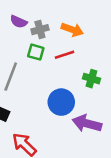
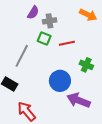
purple semicircle: (19, 22) -> (33, 13), turned -88
orange arrow: (72, 30) -> (88, 15), moved

